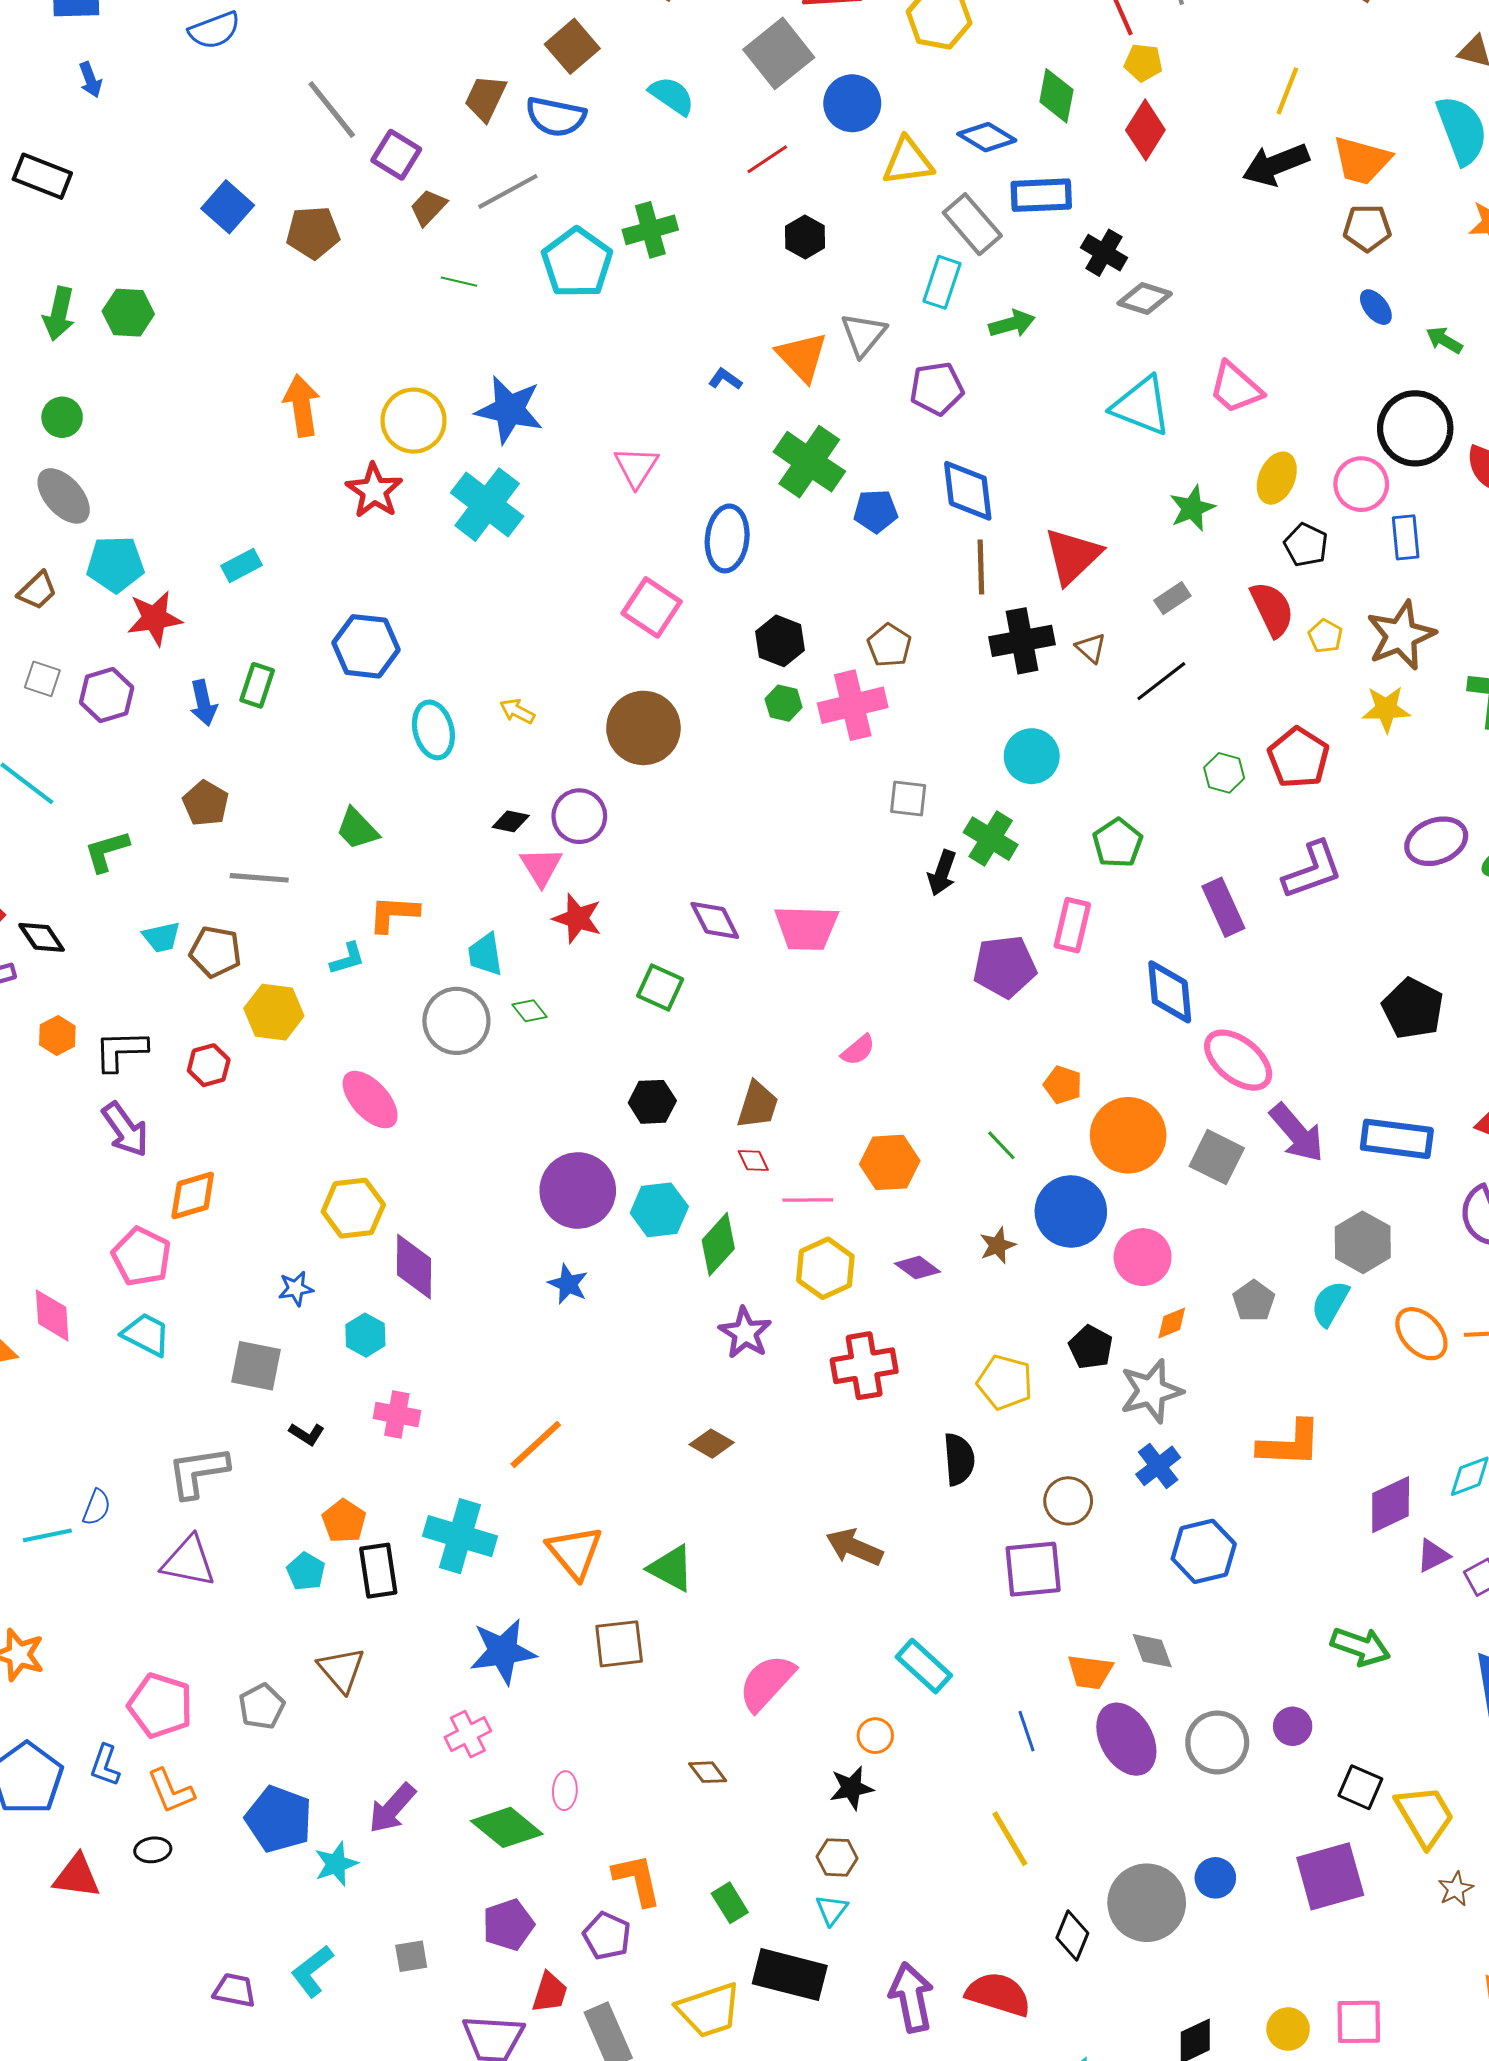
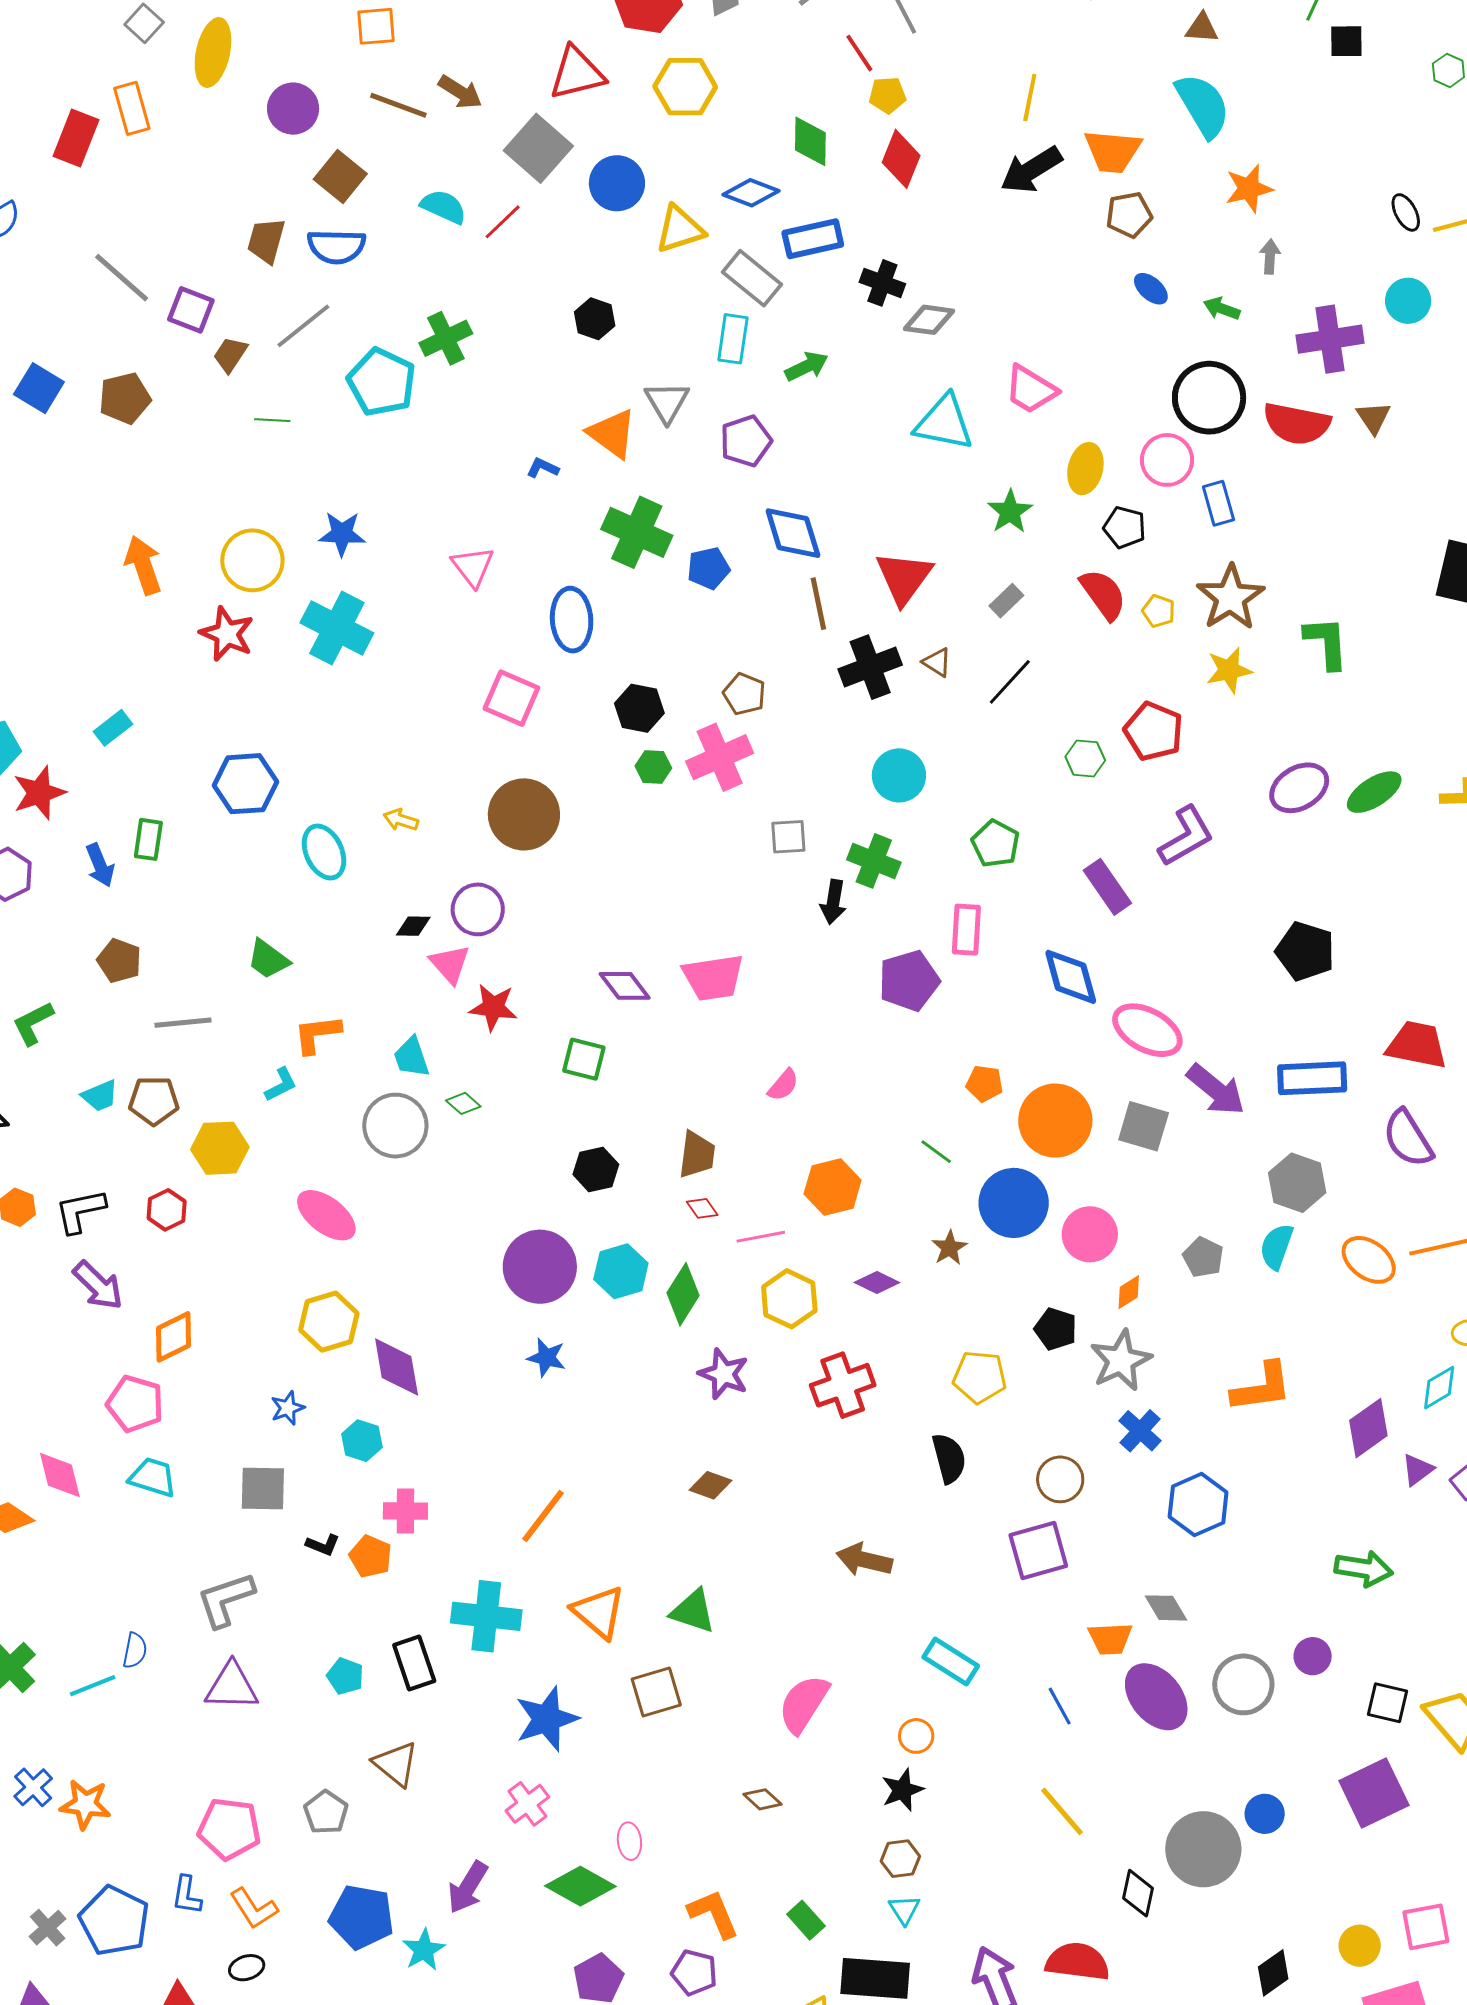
red line: (767, 159) -> (503, 222), moved
blue star: (509, 410) -> (342, 534), size x0.7
orange pentagon: (344, 1521) -> (370, 1556), moved

